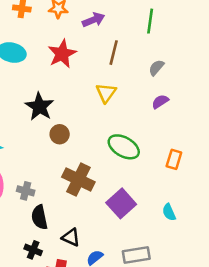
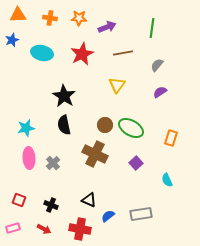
brown line: (114, 53) -> (123, 53), turned 66
brown circle: (60, 134) -> (105, 125), moved
gray cross: (26, 191) -> (53, 163), turned 32
purple square: (121, 203) -> (136, 163), moved, size x0.6
black semicircle: (39, 217) -> (64, 125), moved
black cross: (33, 250) -> (51, 205), moved

